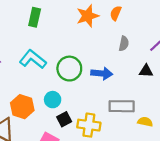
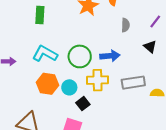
black triangle: (146, 71) -> (150, 47), turned 48
orange hexagon: (22, 107) -> (47, 84), moved
yellow cross: (89, 125) -> (97, 80), moved

